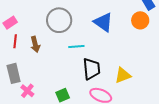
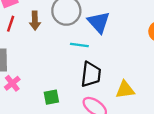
blue triangle: (103, 22) -> (99, 22), moved
brown arrow: (35, 44) -> (35, 21), moved

